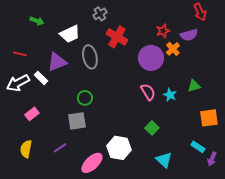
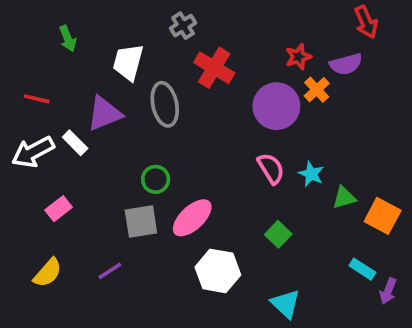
green arrow: (37, 21) -> (68, 38), turned 48
white trapezoid: (70, 34) -> (128, 62), turned 130
green triangle: (194, 86) -> (344, 198), moved
orange square: (209, 118) -> (383, 216), turned 36
yellow semicircle: (26, 149) -> (48, 273), turned -150
cyan triangle: (164, 160) -> (286, 304), moved
pink ellipse: (92, 163) -> (192, 218), moved

